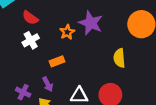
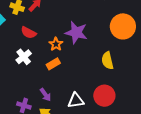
red semicircle: (30, 18) -> (29, 33), moved
orange rectangle: (57, 61) -> (53, 64), moved

